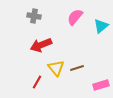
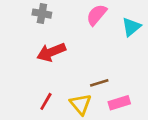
yellow triangle: (56, 68) -> (81, 104), moved
pink rectangle: (101, 85) -> (119, 103), moved

